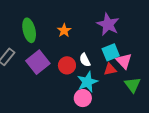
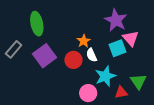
orange star: (64, 30) -> (84, 41), moved
pink triangle: (124, 61) -> (131, 38), moved
red triangle: (110, 69) -> (121, 92), moved
cyan star: (87, 82) -> (105, 76), moved

